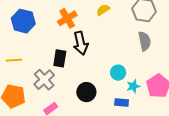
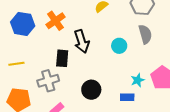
orange cross: (67, 18) -> (56, 21), moved
cyan circle: (118, 73) -> (119, 46), moved
gray cross: (44, 80) -> (48, 81), turned 30

